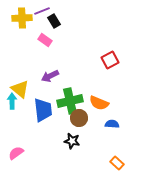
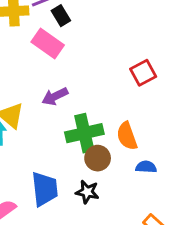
pink rectangle: (45, 40) -> (48, 43), size x1.5
orange semicircle: (99, 103) -> (127, 136), turned 48
blue trapezoid: (43, 110) -> (45, 189), moved

